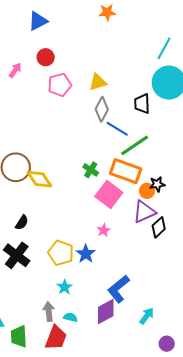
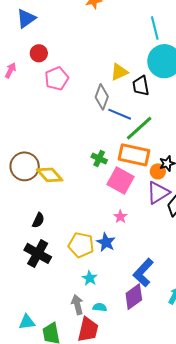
cyan line: (164, 48) -> (155, 28), turned -35
yellow triangle: (98, 82) -> (119, 72), moved

